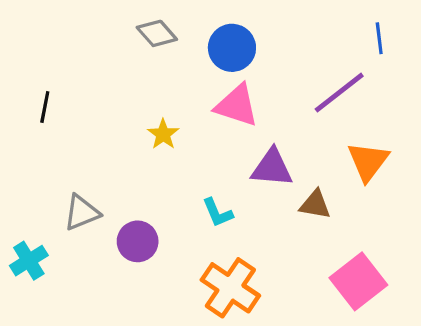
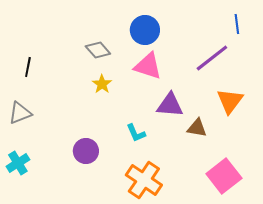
gray diamond: (157, 33) -> (98, 50), moved
gray triangle: (82, 213) -> (20, 113), moved

